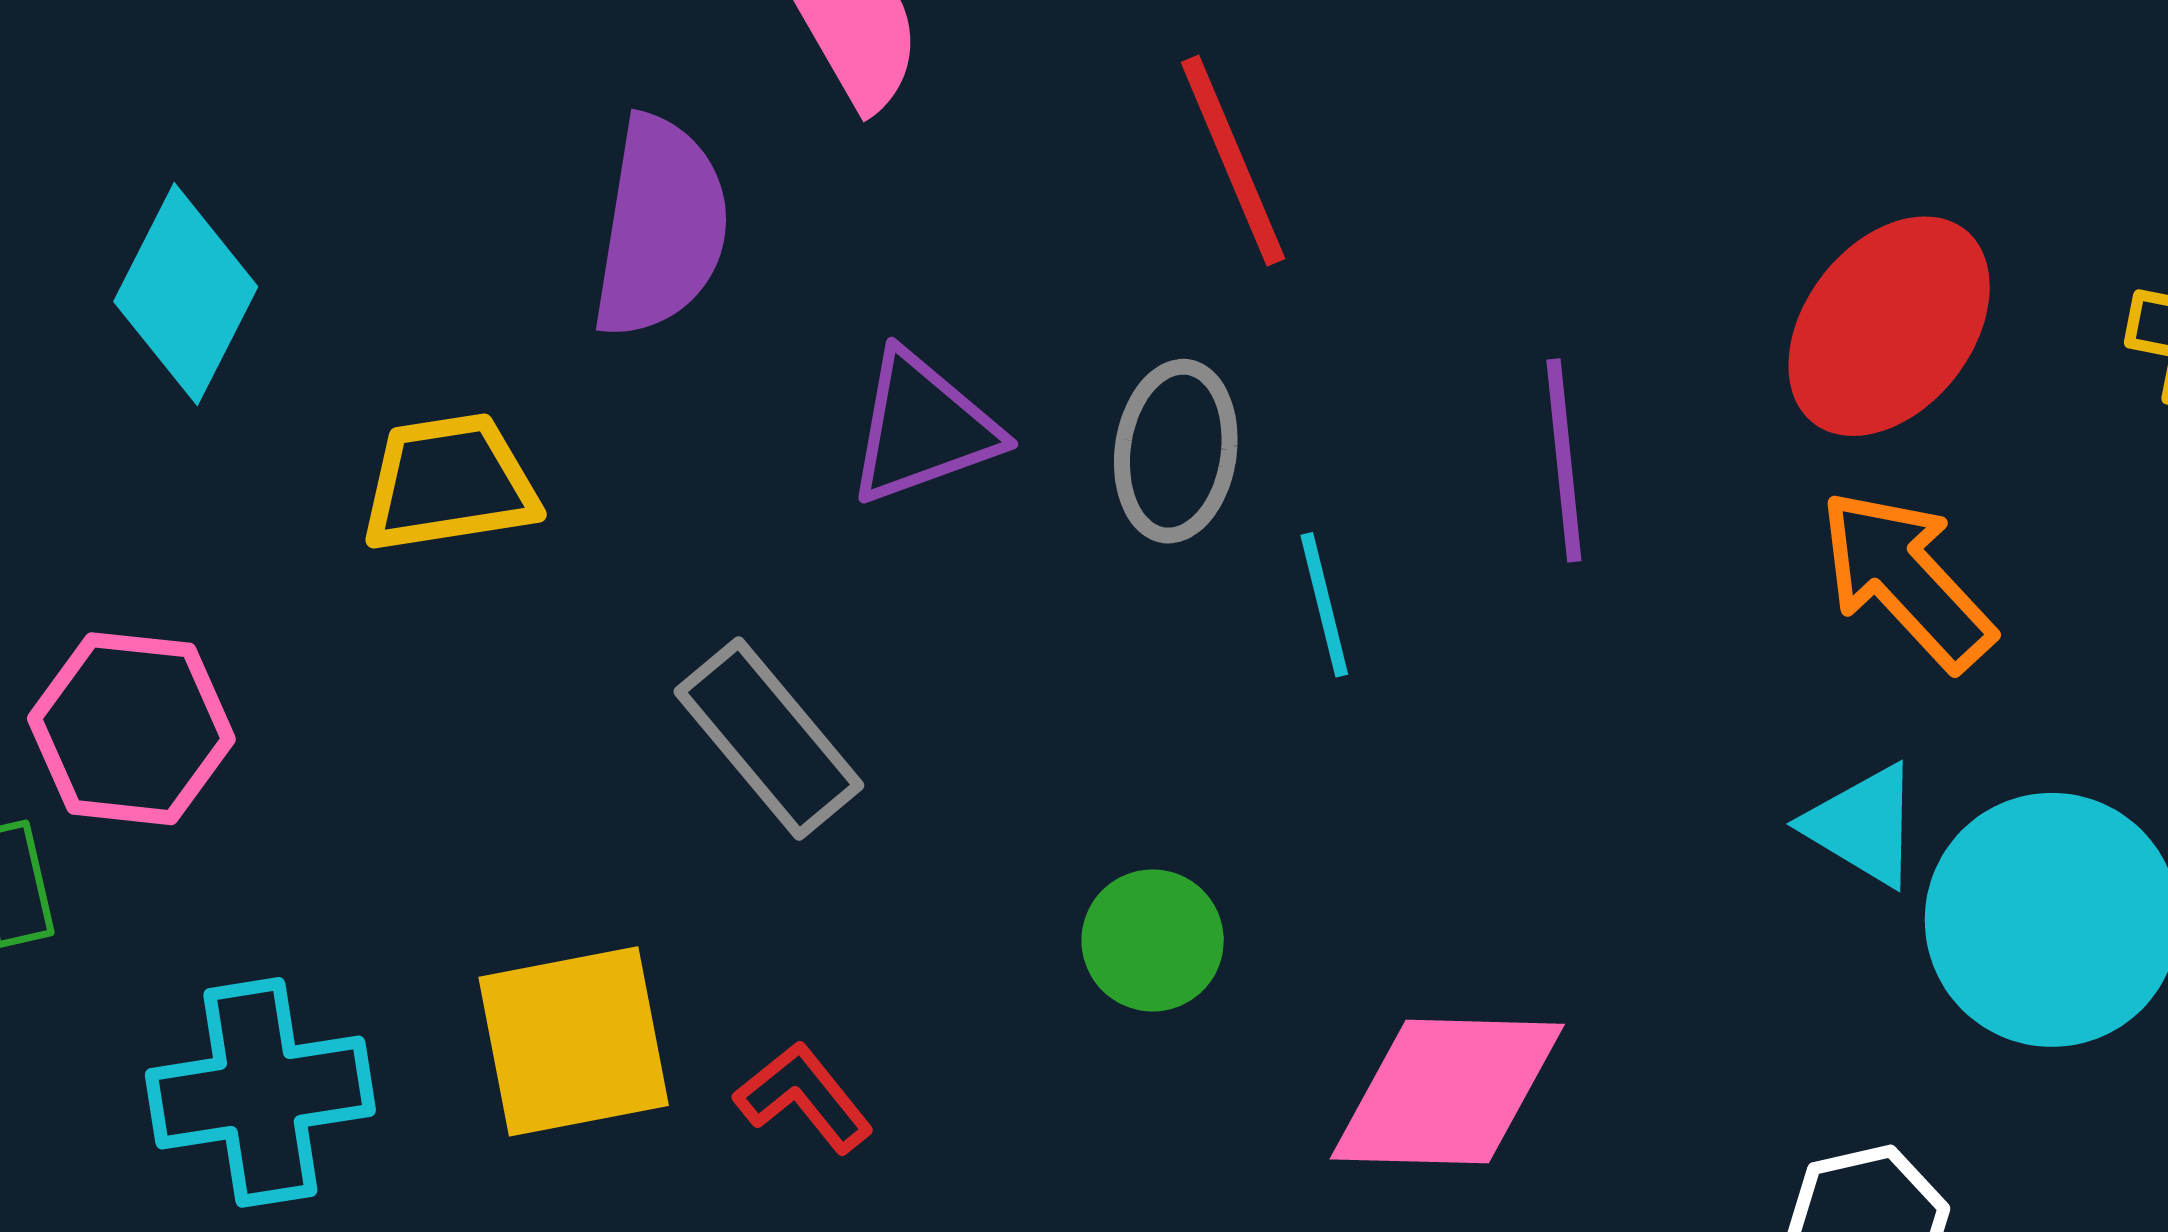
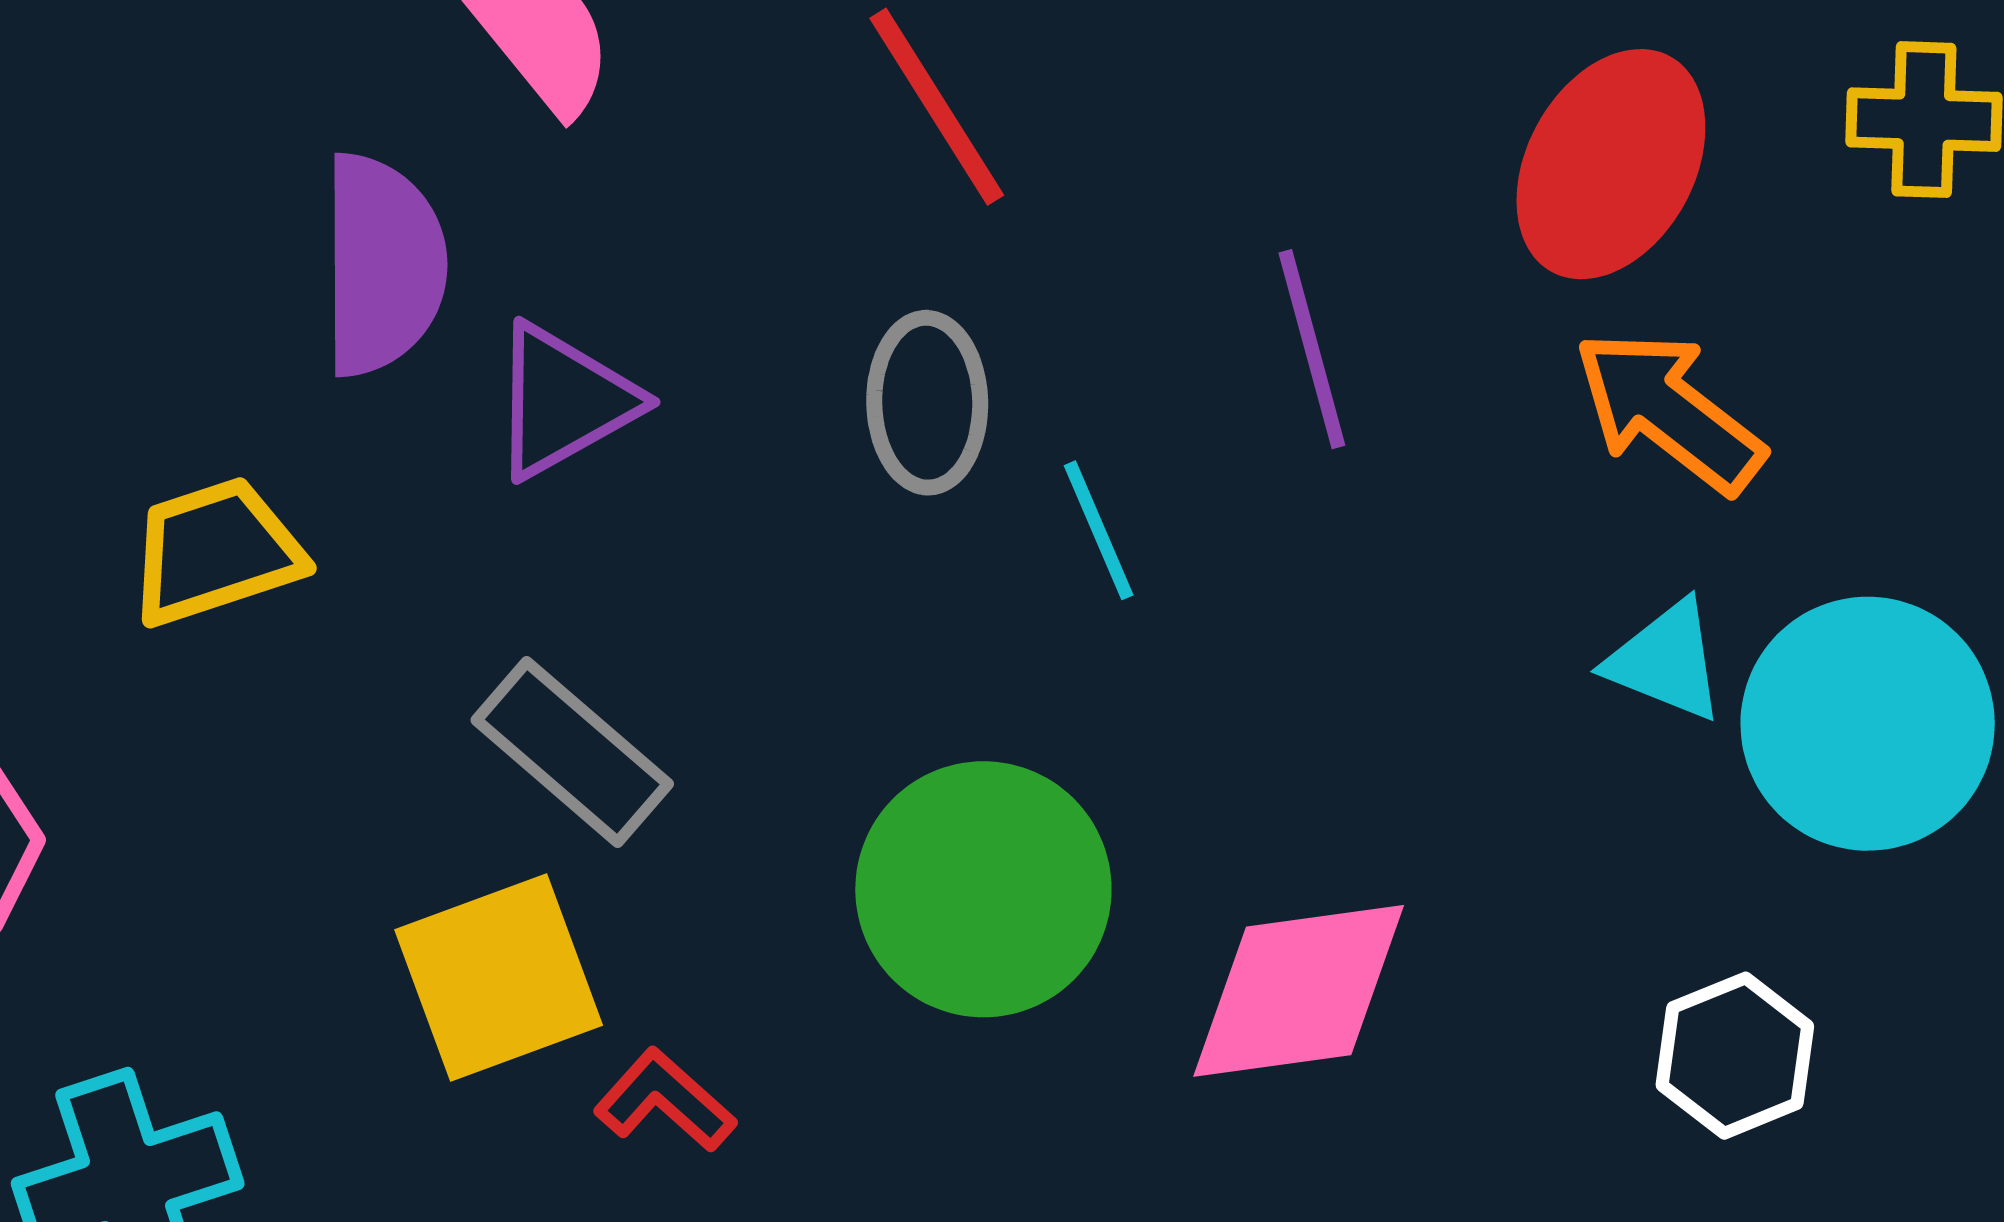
purple triangle: (923, 428) -> (564, 401), moved
green circle: (1153, 940) -> (983, 889), size x1.8
yellow square: (574, 1041) -> (499, 977), moved

